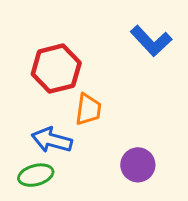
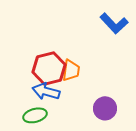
red hexagon: (56, 69) -> (49, 68), moved

